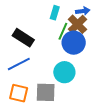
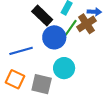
black rectangle: (23, 38) -> (42, 16), moved
blue circle: (74, 43) -> (54, 37), moved

